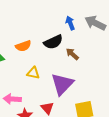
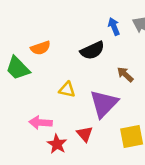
orange semicircle: (23, 46) -> (40, 48), moved
brown arrow: (72, 54) -> (125, 74), moved

